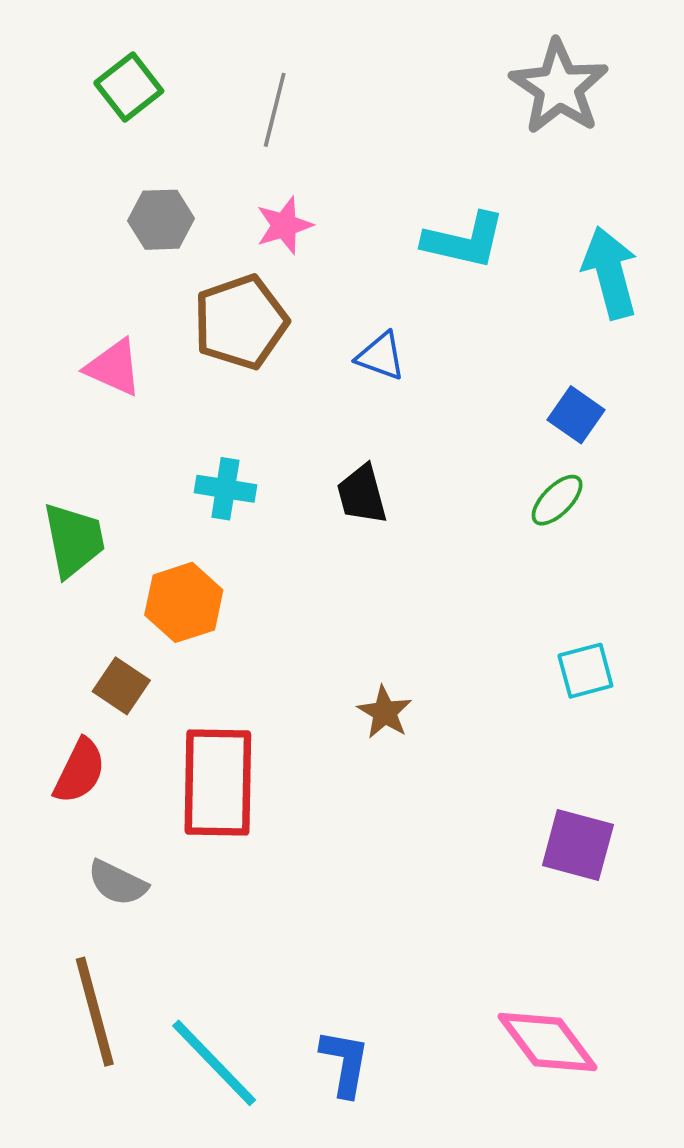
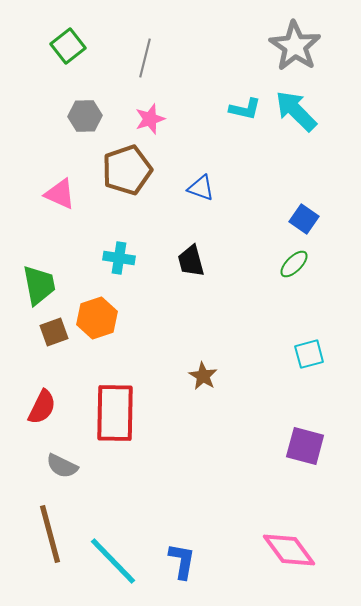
cyan L-shape: (464, 241) -> (245, 109), moved, size x0.7
cyan arrow: (610, 273) -> (296, 111), moved, turned -30
brown square: (121, 686) -> (54, 332), moved, turned 36

